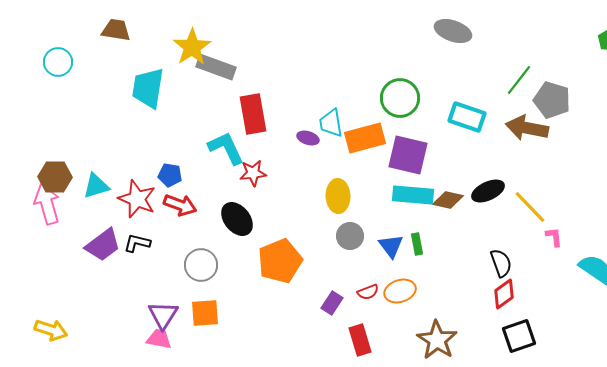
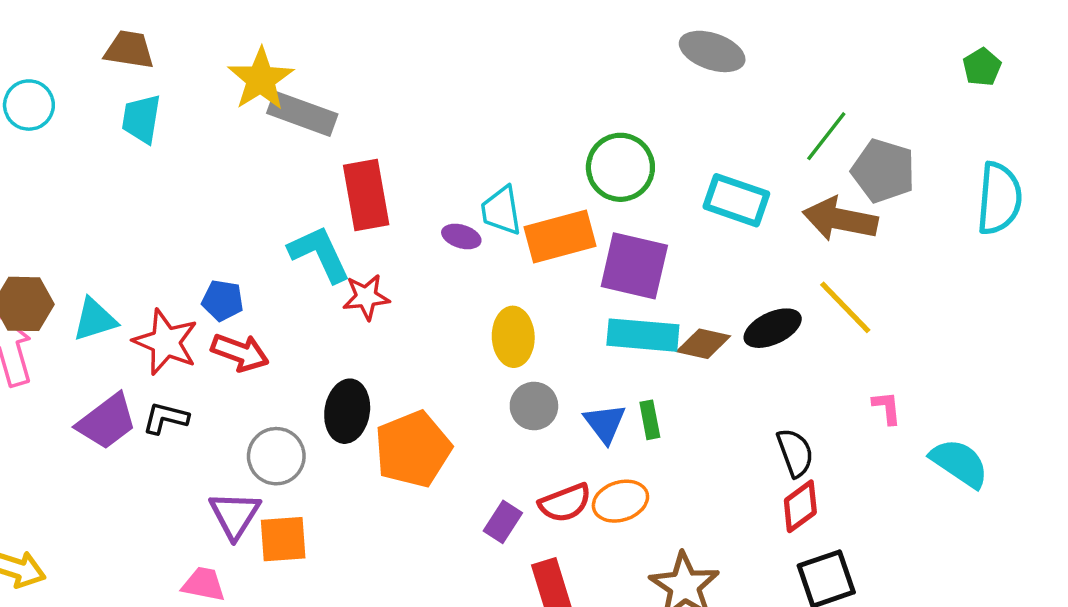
cyan trapezoid: (148, 88) -> (141, 119), moved, size x0.7
yellow line: (530, 207) -> (845, 307), moved
black ellipse: (237, 219) -> (347, 411), moved, turned 48
red semicircle: (368, 292) -> (565, 503), size x1.4
purple triangle: (163, 315) -> (235, 515), moved

